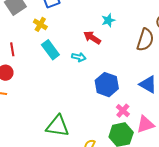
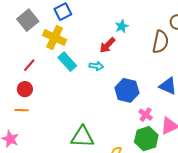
yellow cross: (40, 24) -> (55, 37), size x1.6
red arrow: (92, 38) -> (107, 45), turned -72
red line: (12, 49) -> (29, 65), turned 56

